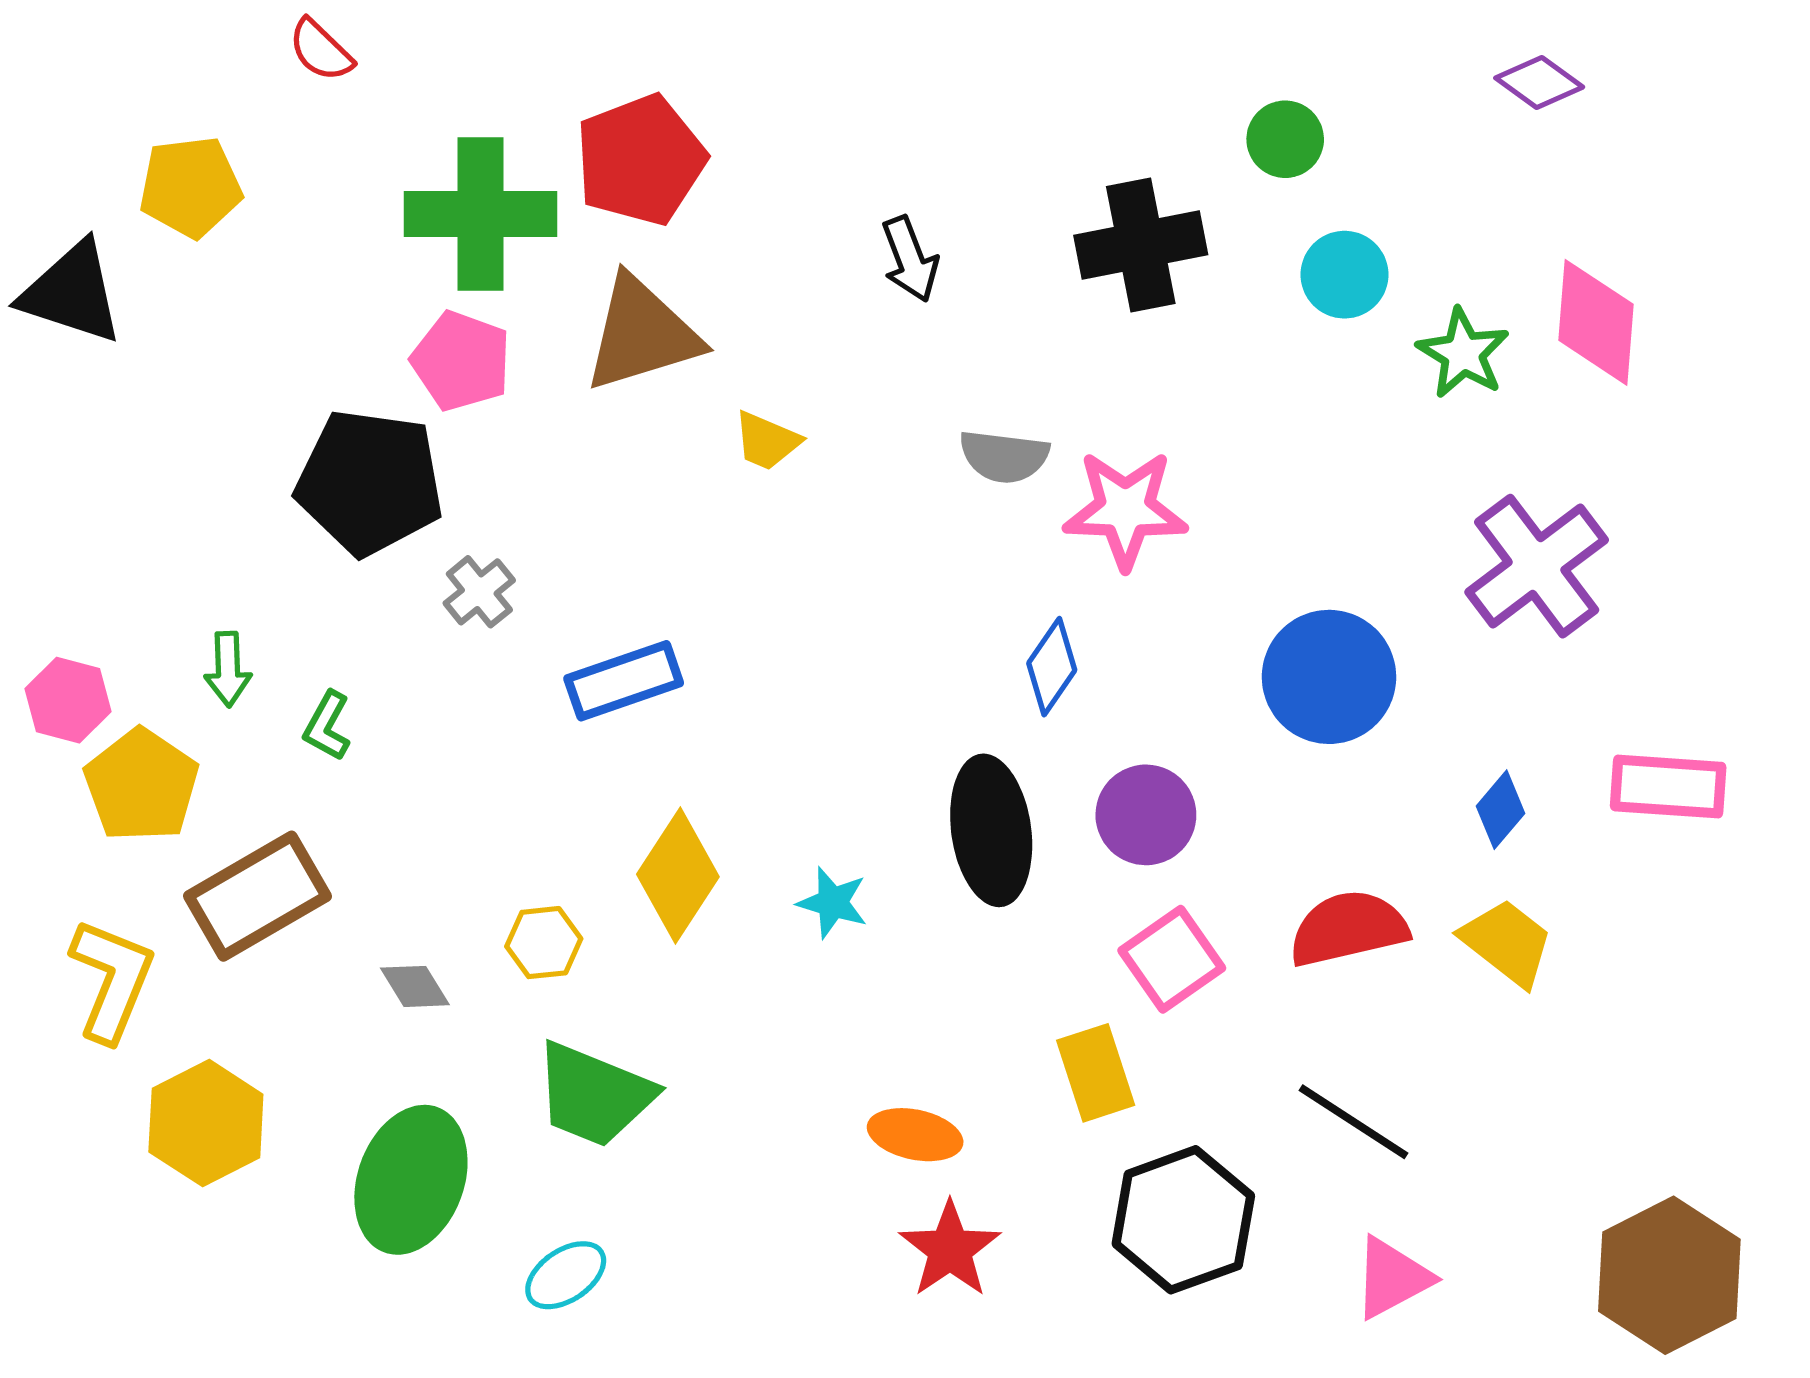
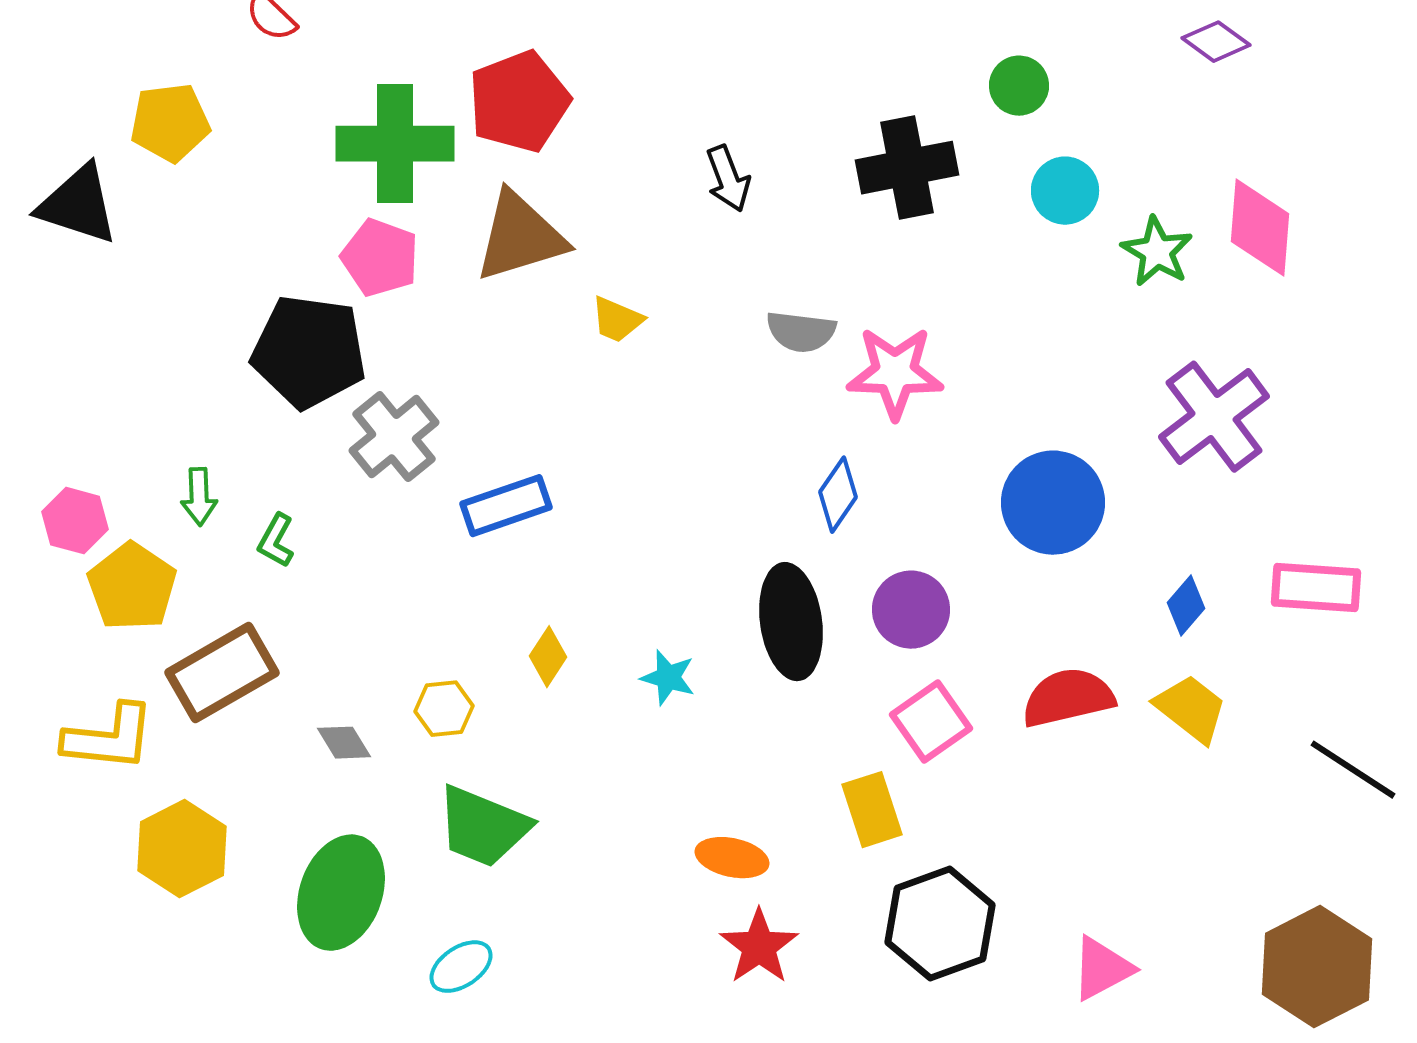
gray cross: (479, 592) -> (394, 437), size x1.6
yellow diamond: (678, 875) -> (548, 657), size x0.6
yellow L-shape: (112, 980) -> (109, 738), turned 74
black line: (1354, 1122) -> (1353, 770), moved

